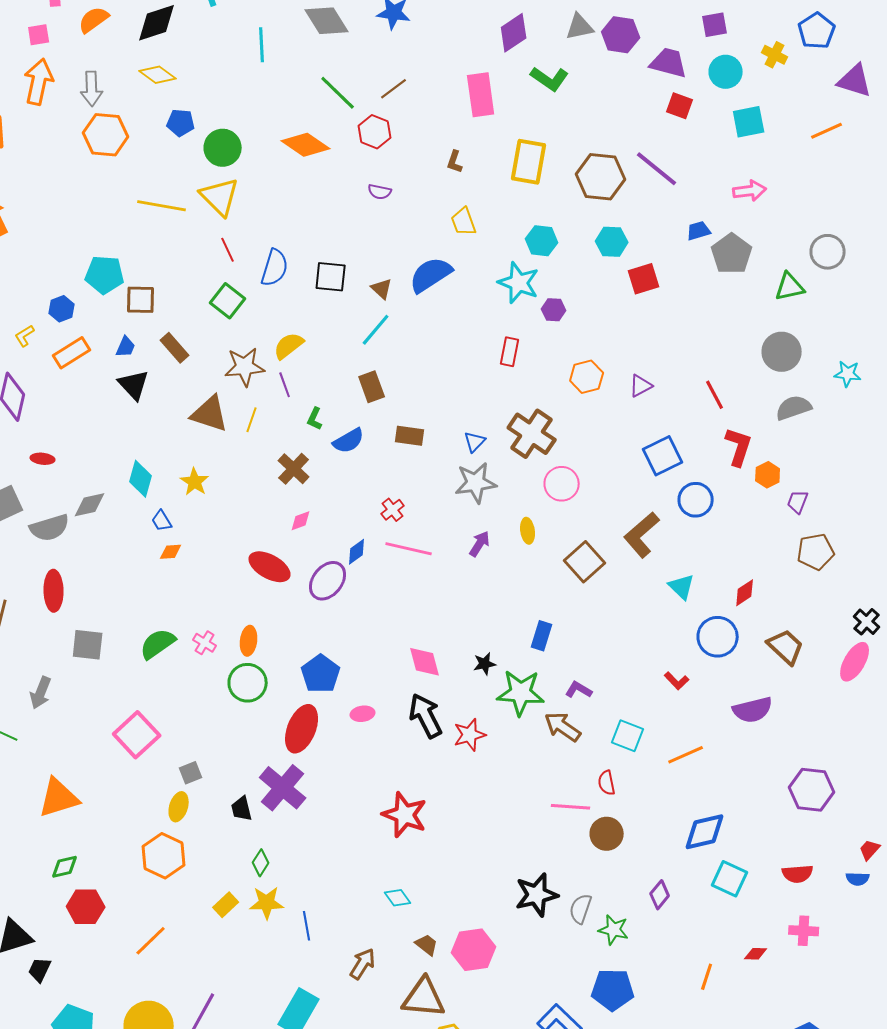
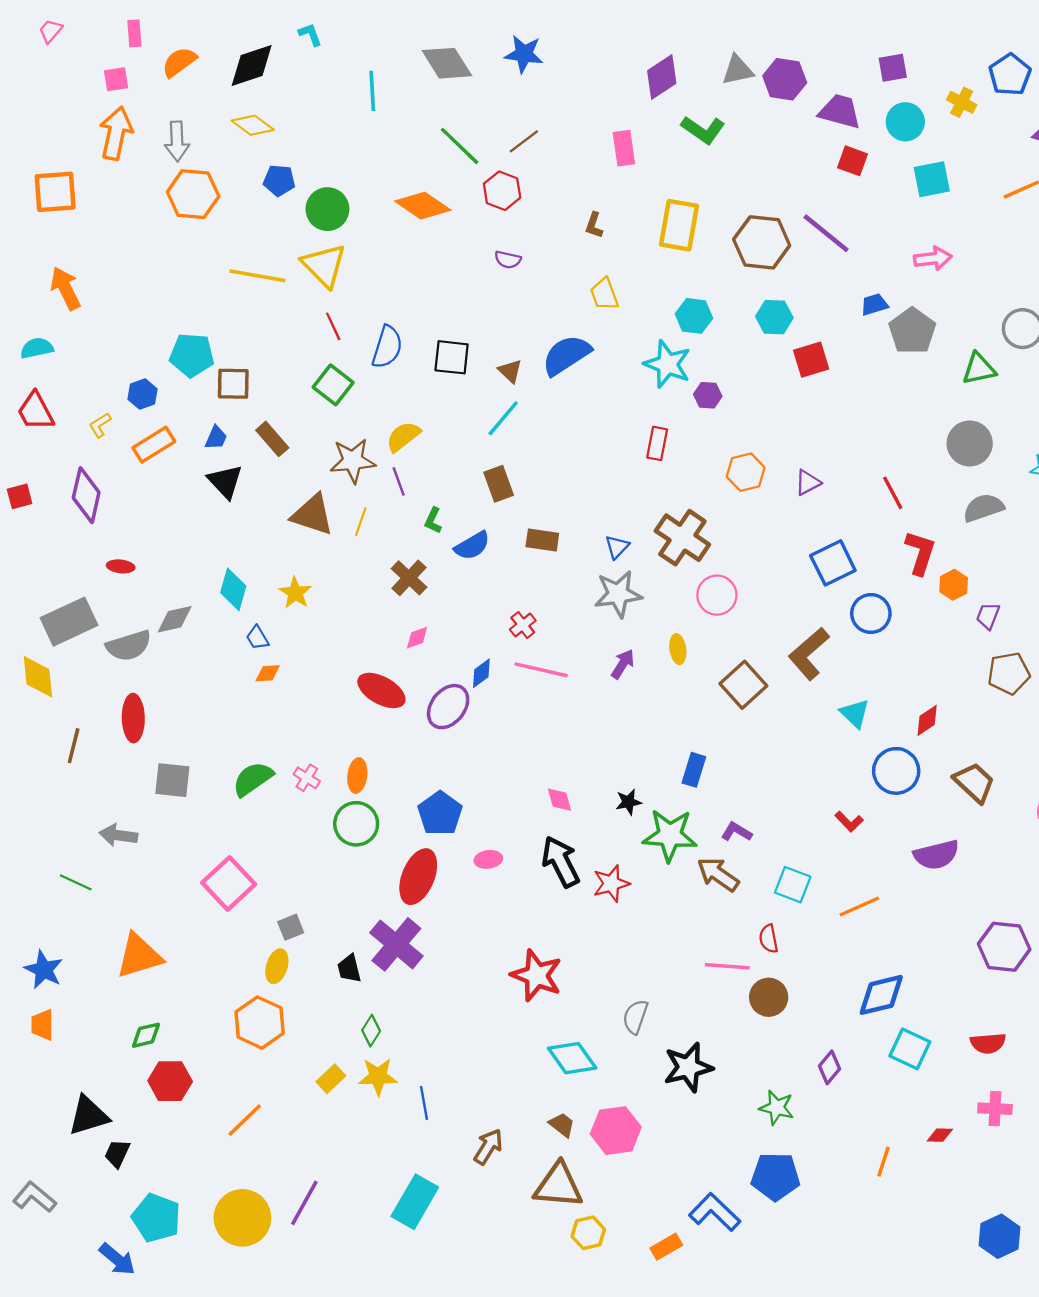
pink rectangle: (481, 95) -> (624, 148), size x0.7
pink diamond: (425, 662) -> (560, 800), size x0.7
gray arrow: (41, 693) -> (118, 835), turned 76
cyan diamond: (398, 898) -> (572, 1058), moved, size x1.6
gray semicircle: (581, 909) -> (635, 1017), moved

